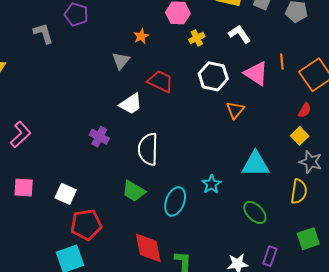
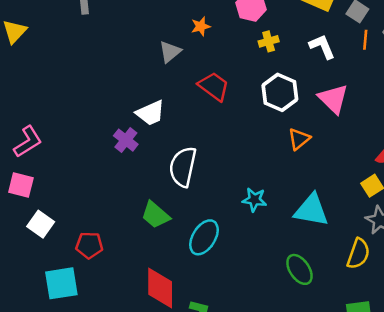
orange line: (282, 61) -> (365, 40), moved
white trapezoid: (131, 104) -> (150, 113), moved
pink L-shape: (21, 135) -> (28, 142), moved
cyan star: (211, 184) -> (254, 200), moved, turned 30
white square: (66, 194) -> (41, 224), moved
red pentagon: (86, 225) -> (89, 245), size x0.7

